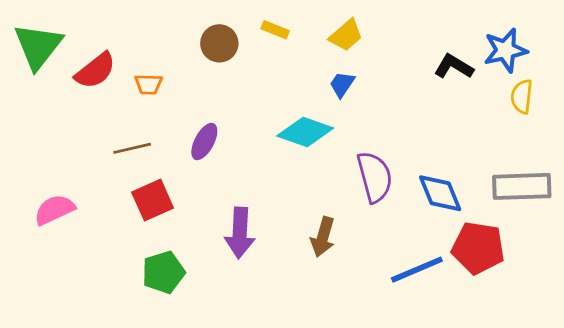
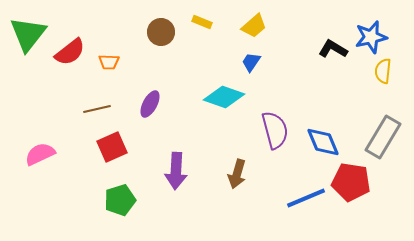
gray rectangle: (522, 186) -> (383, 137), turned -57

